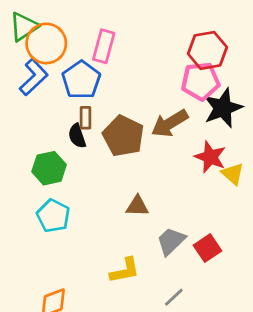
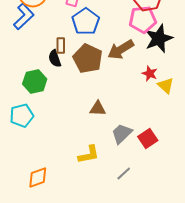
blue pentagon: (81, 80) -> (86, 22), moved
red star: (210, 157) -> (150, 74), size x0.7
cyan pentagon: (53, 216) -> (22, 116), moved, turned 30

